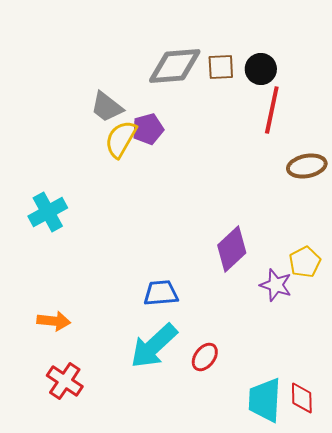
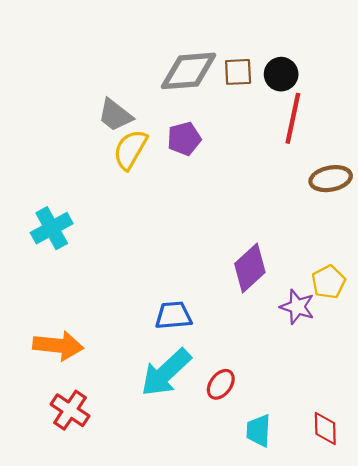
purple pentagon: (148, 129) -> (184, 139), moved
orange arrow: (54, 321) -> (58, 346), size x1.4
cyan trapezoid: (265, 400) -> (258, 431), moved, size x0.7

